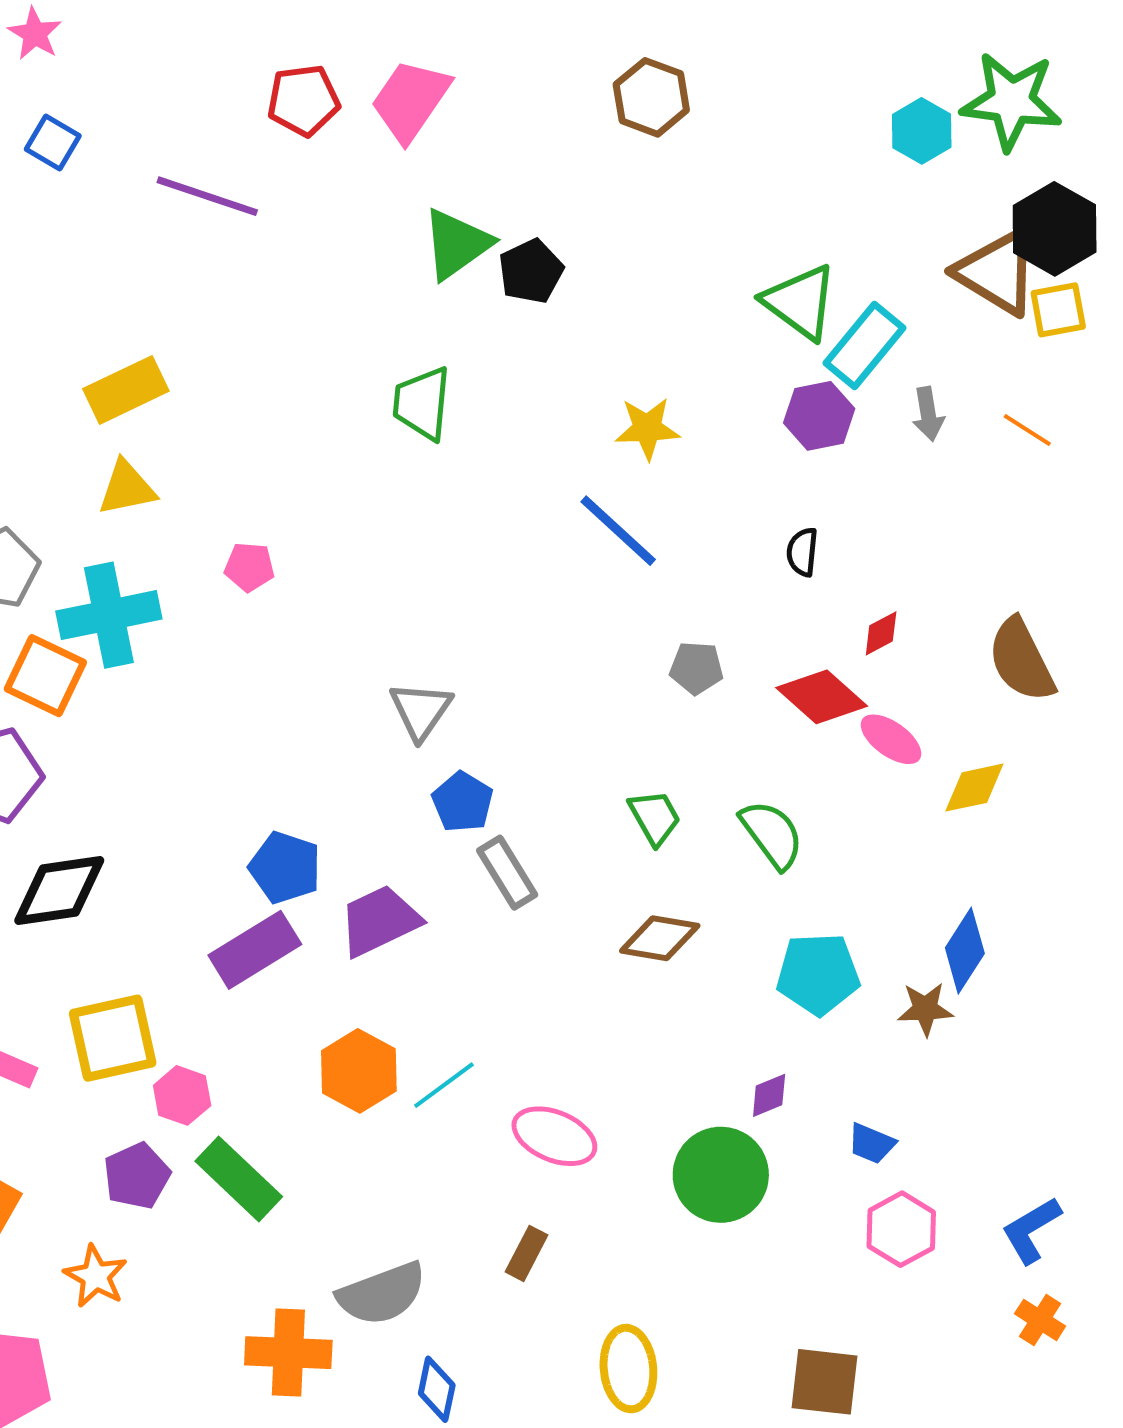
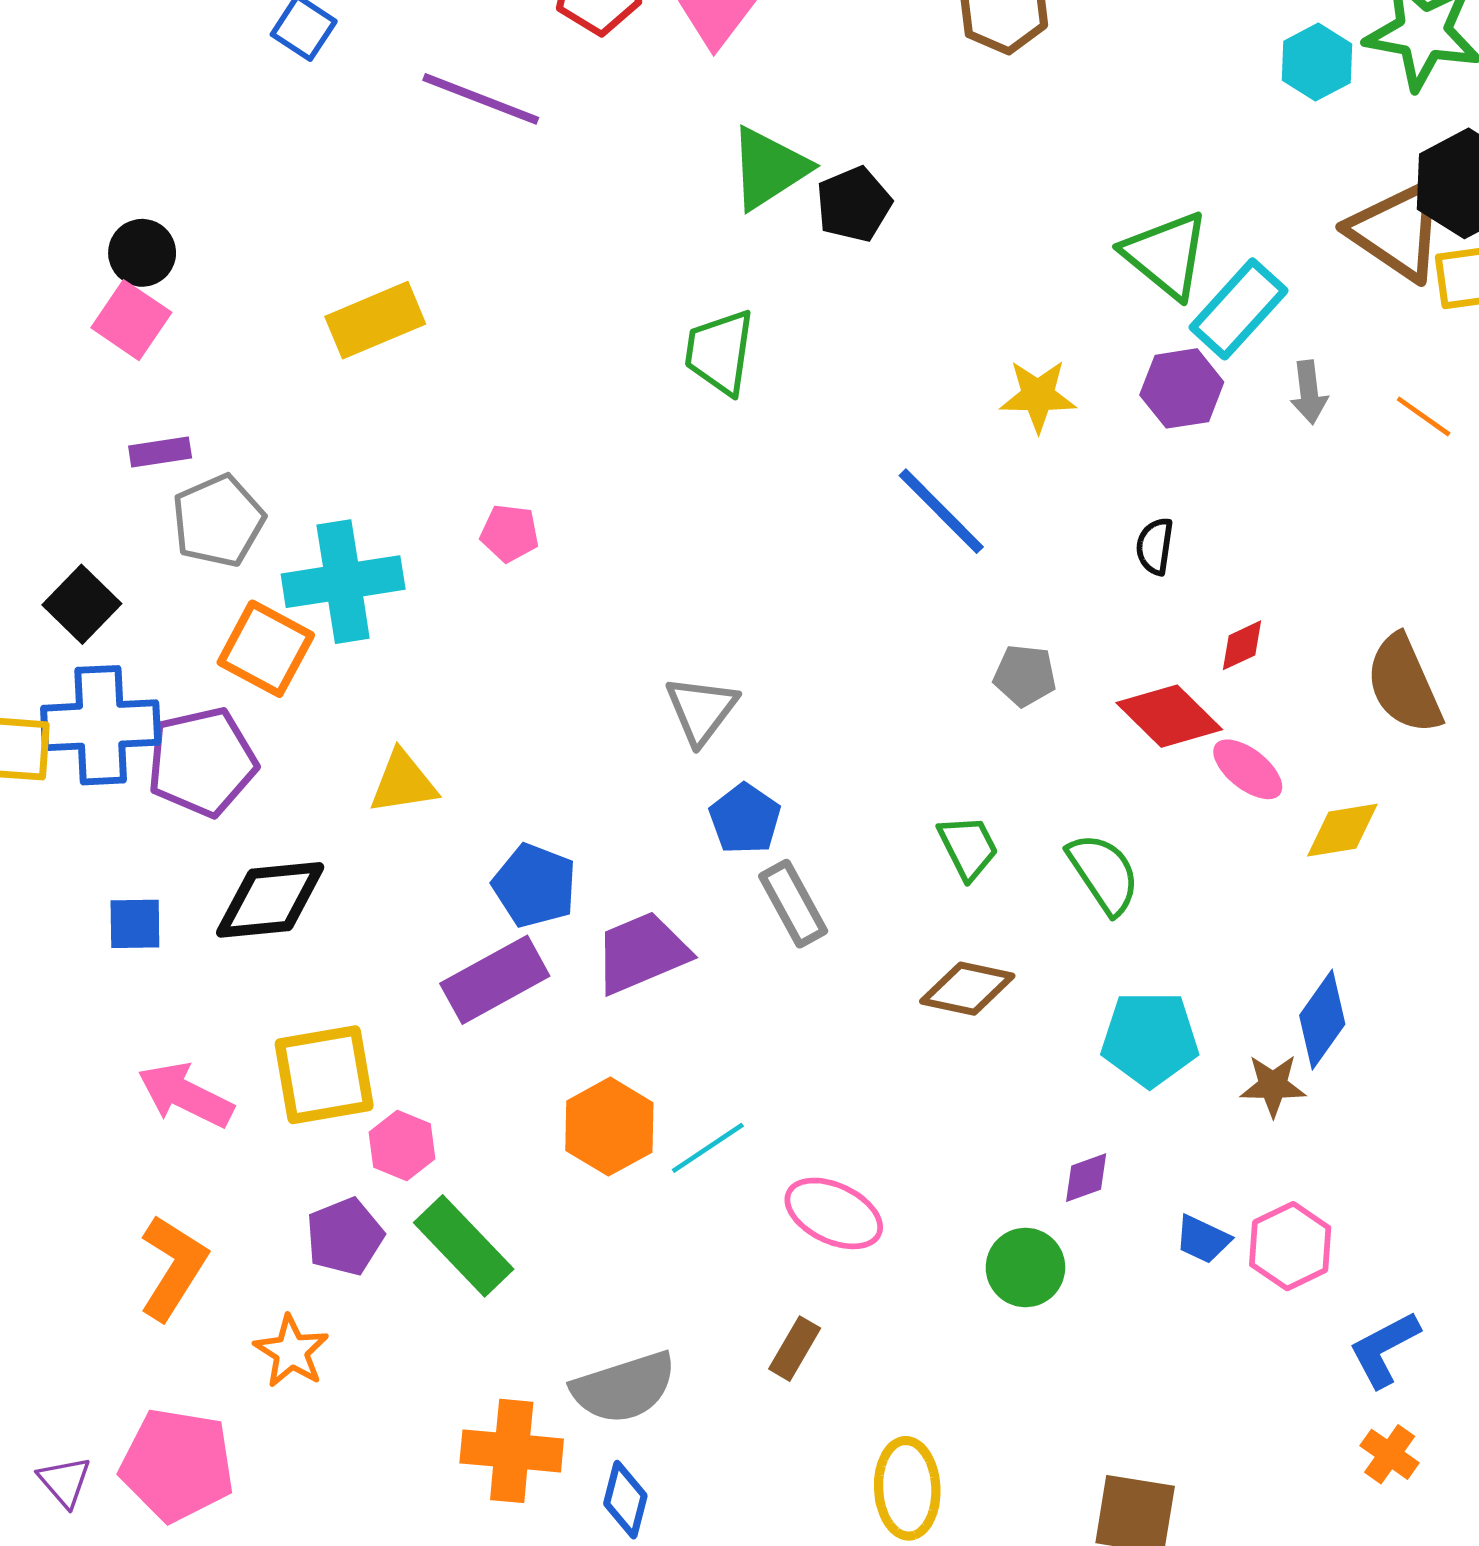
yellow star: (647, 428) -> (1038, 396), moved
yellow triangle: (127, 488) -> (403, 782), moved
green circle: (721, 1175) -> (1025, 1267), size x0.7
pink hexagon: (901, 1229) -> (1290, 1246), moved
blue diamond: (437, 1389) -> (625, 1500), moved

